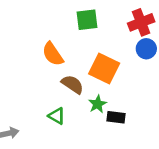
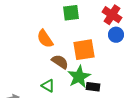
red cross: (141, 22) -> (112, 15), turned -36
orange square: (104, 69) -> (84, 50), turned -35
green star: (98, 104) -> (79, 77), size x1.6

